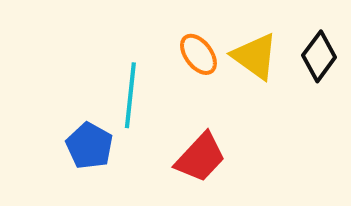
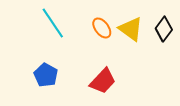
cyan line: (130, 95) -> (53, 23), moved, turned -40

